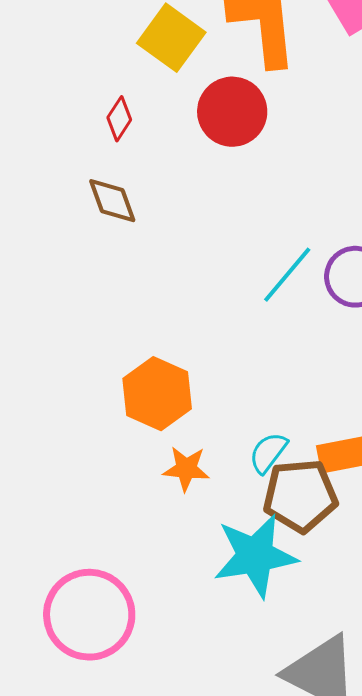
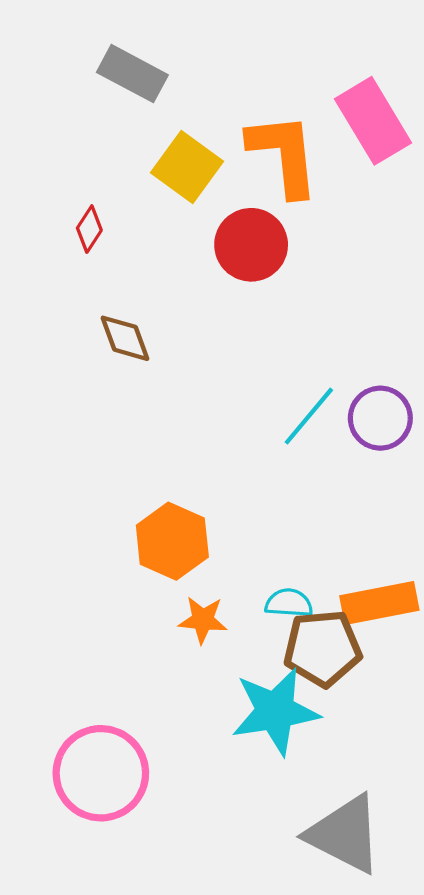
red diamond: (119, 119) -> (89, 229), moved
cyan semicircle: (268, 453) -> (289, 603), turned 57

